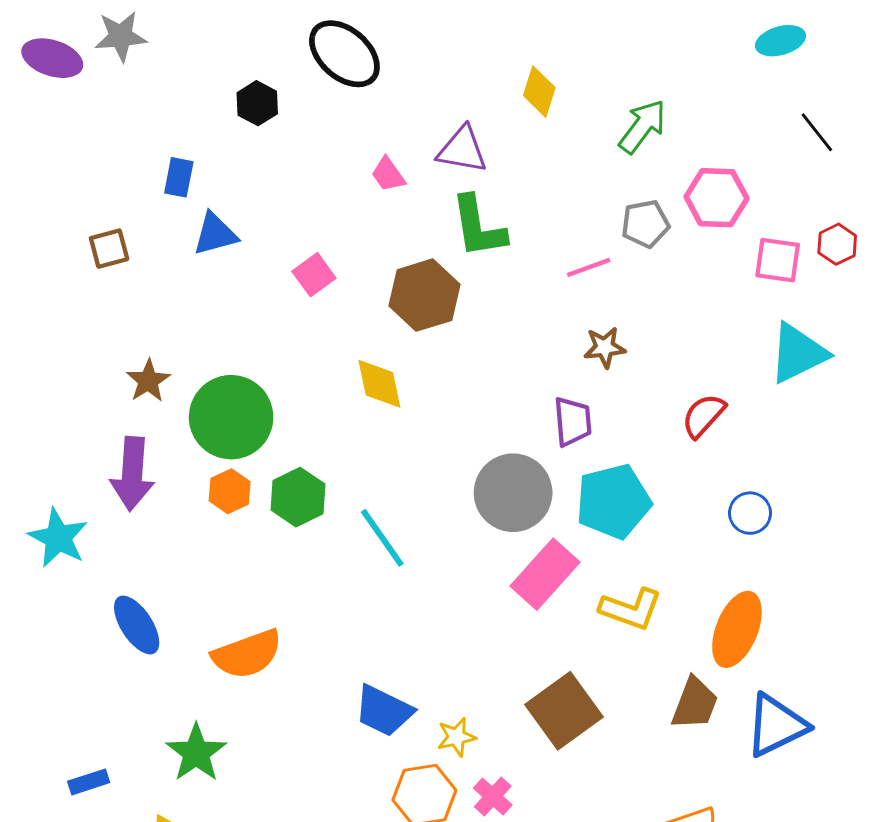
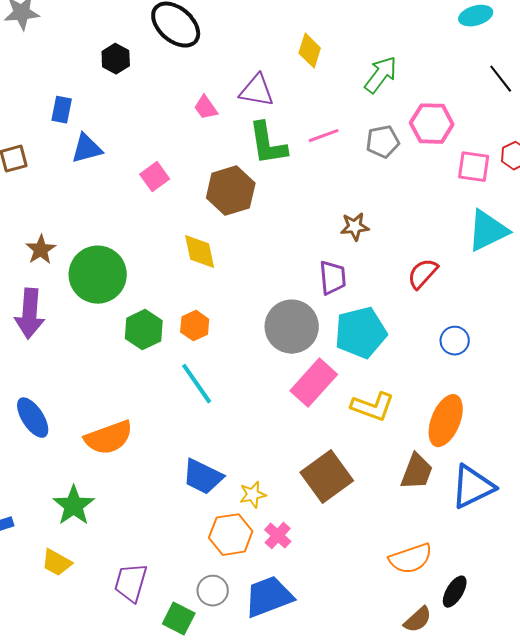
pink line: (589, 267) -> (324, 136), moved
orange hexagon: (230, 491) -> (195, 326), moved
cyan line: (382, 538) -> (197, 384), moved

